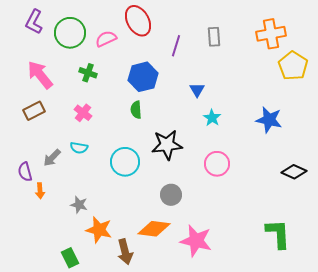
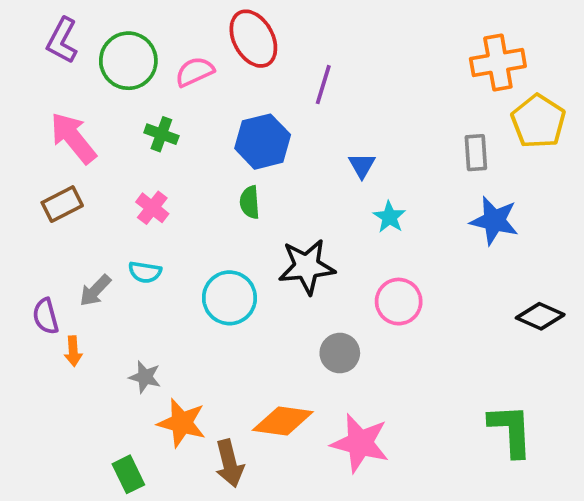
gray rectangle: (214, 37) -> (476, 153), moved
gray circle: (171, 195) -> (340, 353), moved

